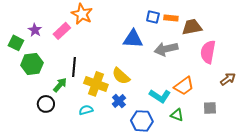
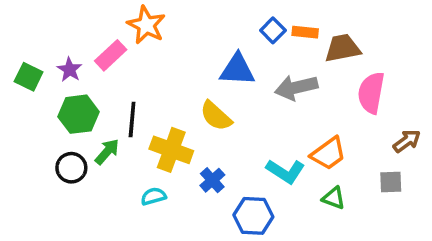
blue square: (153, 17) -> (273, 30), turned 32
purple star: (35, 30) -> (70, 70), moved
green hexagon: (32, 64) -> (79, 114), moved
yellow semicircle: (121, 76) -> (216, 116), moved
black circle: (46, 104) -> (71, 168), moved
gray square: (210, 108) -> (391, 182), moved
green triangle: (177, 115) -> (334, 198), moved

